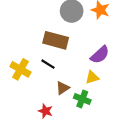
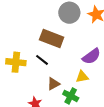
yellow cross: (20, 69) -> (16, 62), turned -30

